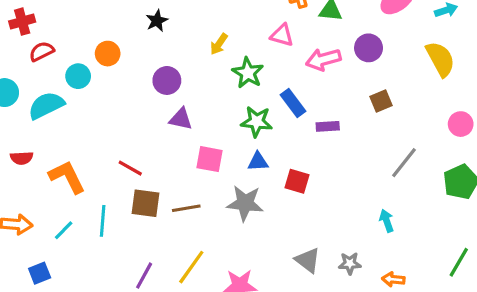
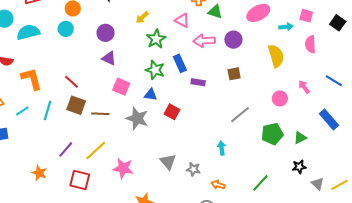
cyan circle: (78, 76) -> (66, 29), moved

